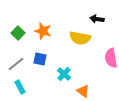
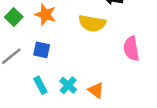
cyan cross: (64, 74) -> (68, 85), moved
cyan rectangle: (20, 87) -> (40, 85), moved

